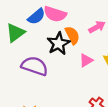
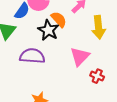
pink triangle: (86, 60) -> (80, 57), moved, size x1.5

